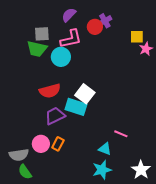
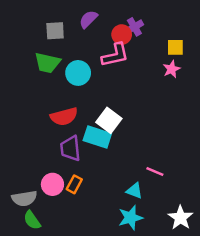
gray square: (42, 34) -> (55, 31), moved
pink L-shape: (71, 39) -> (115, 55), moved
pink star: (146, 49) -> (172, 69), moved
purple trapezoid: (55, 116) -> (70, 149), turned -70

